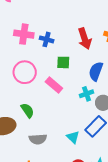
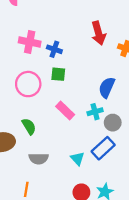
red arrow: (85, 39) -> (98, 33), moved
green square: (63, 62) -> (58, 74), moved
pink rectangle: (54, 85) -> (65, 110), moved

